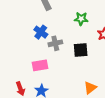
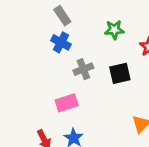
blue cross: (41, 32) -> (61, 42), moved

